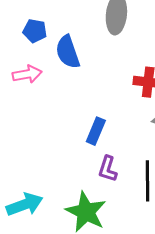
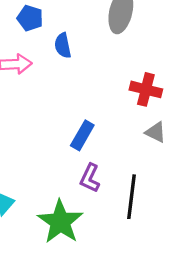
blue semicircle: (68, 52) -> (63, 46), size x0.7

